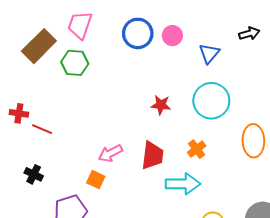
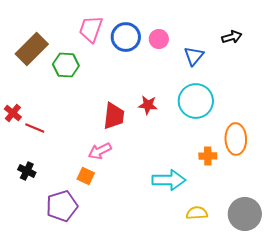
pink trapezoid: (80, 25) -> (91, 29), moved
red cross: (19, 113) -> (13, 113), turned 30
orange cross: (197, 149) -> (208, 156), moved, turned 36
red trapezoid: (152, 155) -> (114, 116), moved

